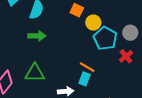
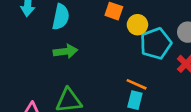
cyan pentagon: (105, 38) -> (156, 44), turned 30

